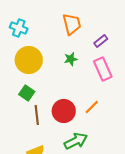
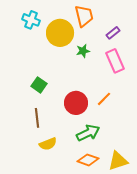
yellow circle: (29, 60) -> (60, 33), moved
brown line: (37, 115) -> (37, 118), moved

